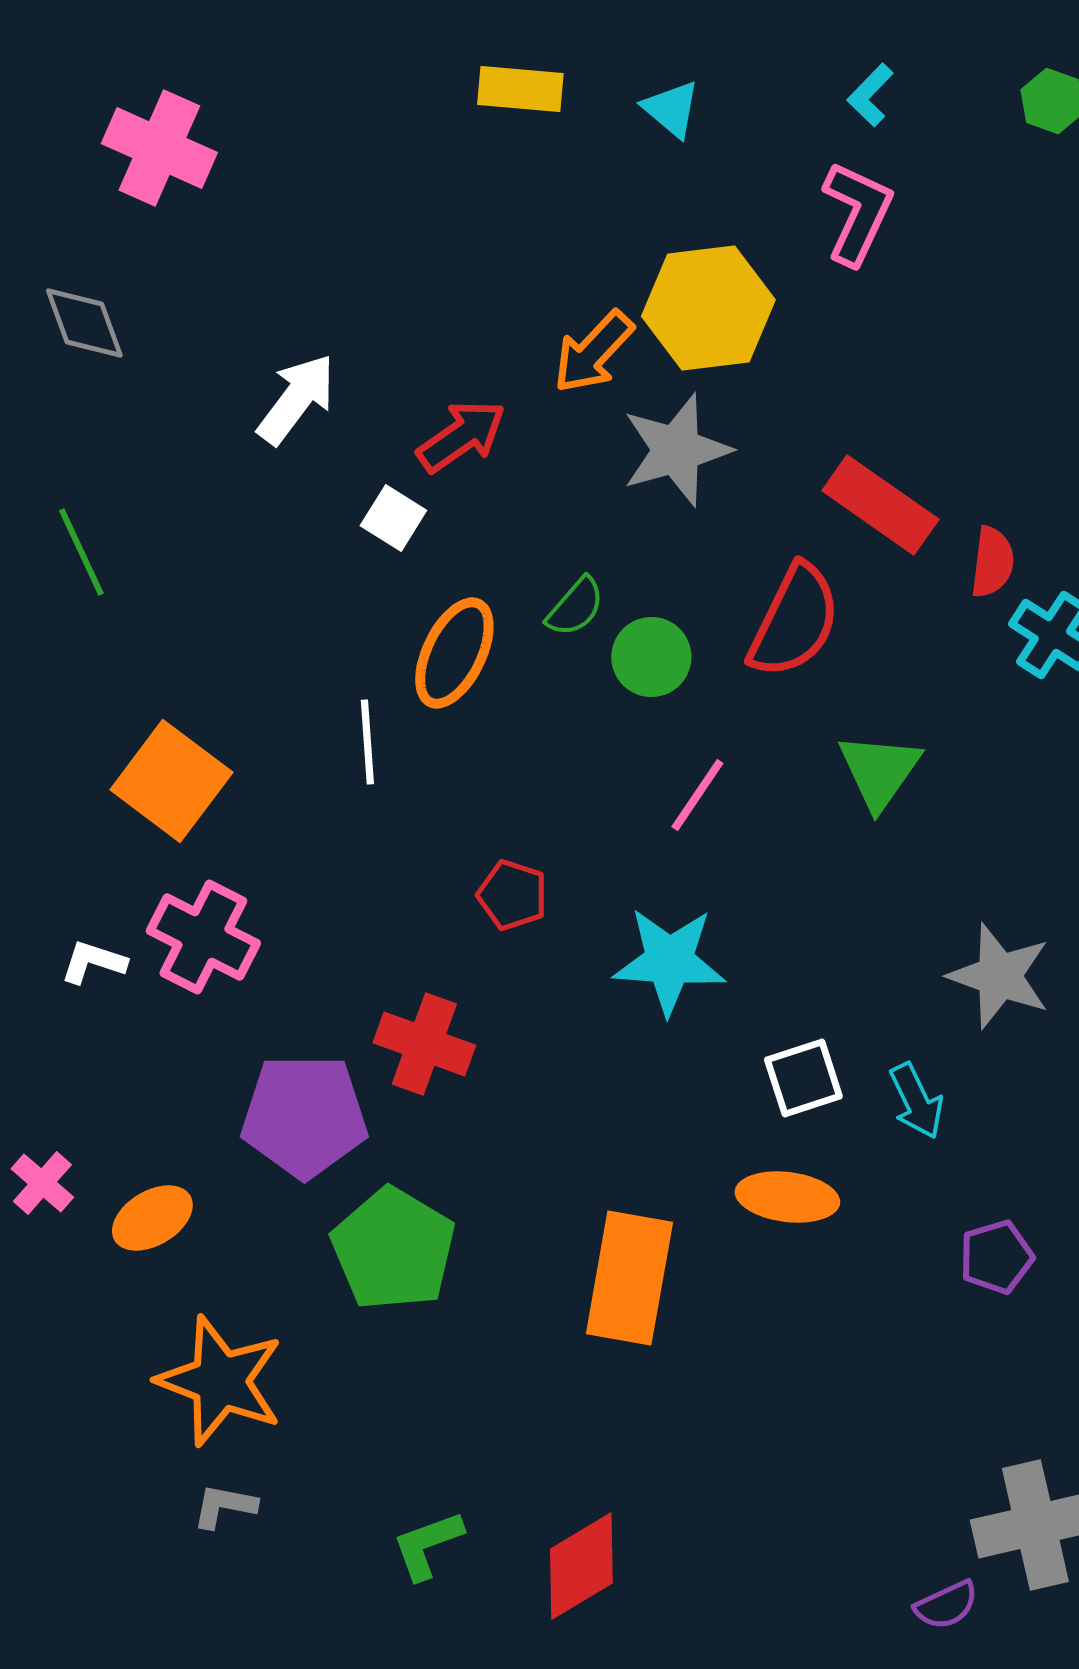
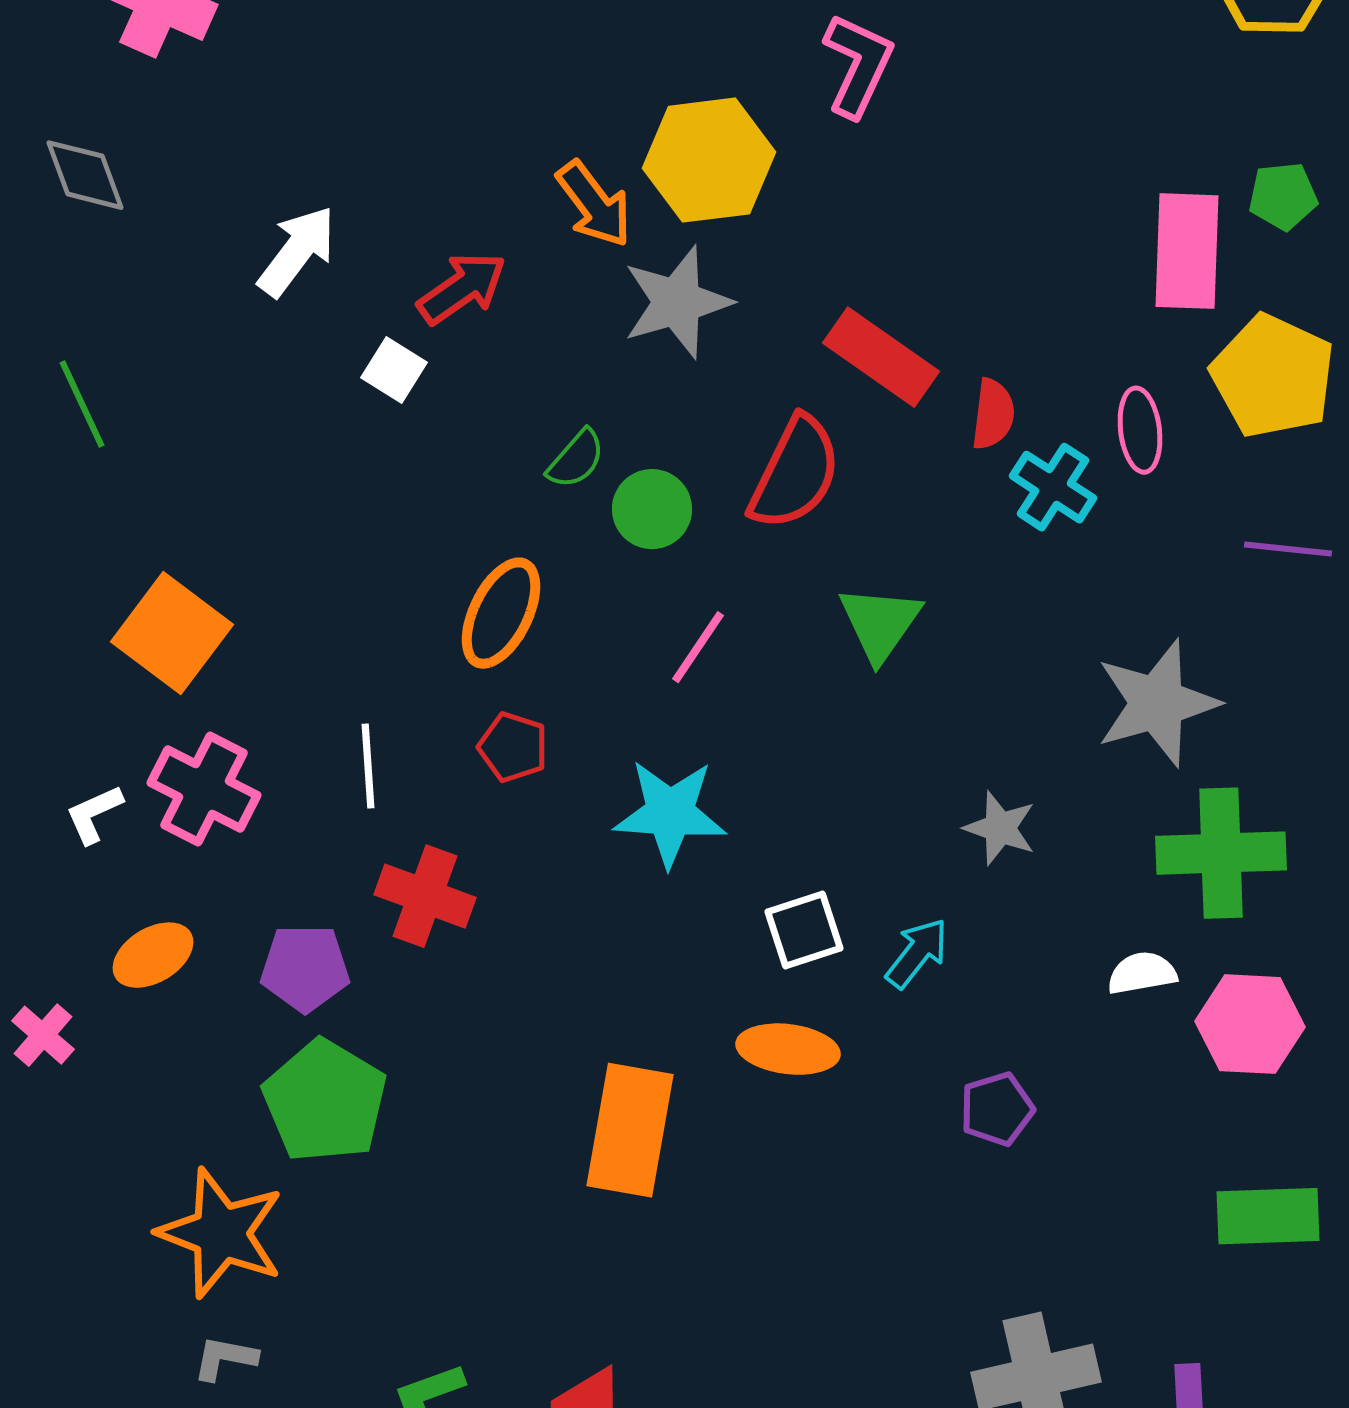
orange arrow: (593, 352) -> (594, 204), turned -80
orange ellipse: (454, 653) -> (501, 613), moved
white line: (367, 742) -> (368, 766), moved
white L-shape: (93, 962) -> (94, 814), turned -42
gray star: (999, 976) -> (1000, 828), size x0.7
cyan arrow: (916, 1101) -> (917, 953), turned -116
purple pentagon: (304, 1116) -> (305, 968), size x0.7
orange ellipse: (152, 1218) -> (153, 955), moved
green pentagon: (393, 1249) -> (325, 1101), moved

